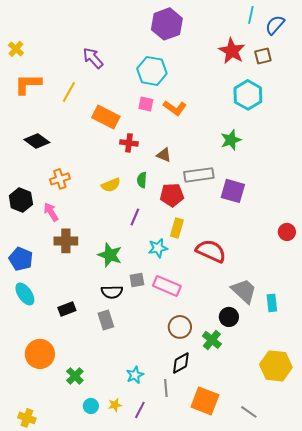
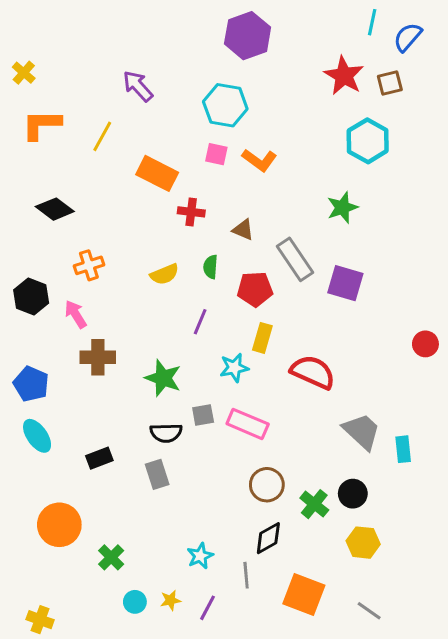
gray rectangle: (199, 175) -> (295, 259), turned 64
black circle: (229, 317) -> (353, 494), moved
yellow hexagon: (276, 366) -> (363, 543), moved, size x0.7

